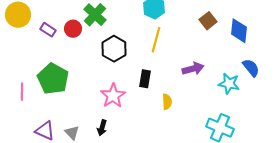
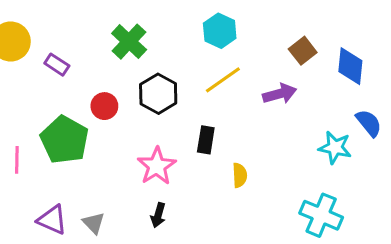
red circle: (73, 29) -> (104, 106), moved
yellow line: (156, 40) -> (223, 80), turned 40
purple arrow: (193, 69) -> (280, 94), moved
black arrow: (102, 128) -> (158, 215), moved

